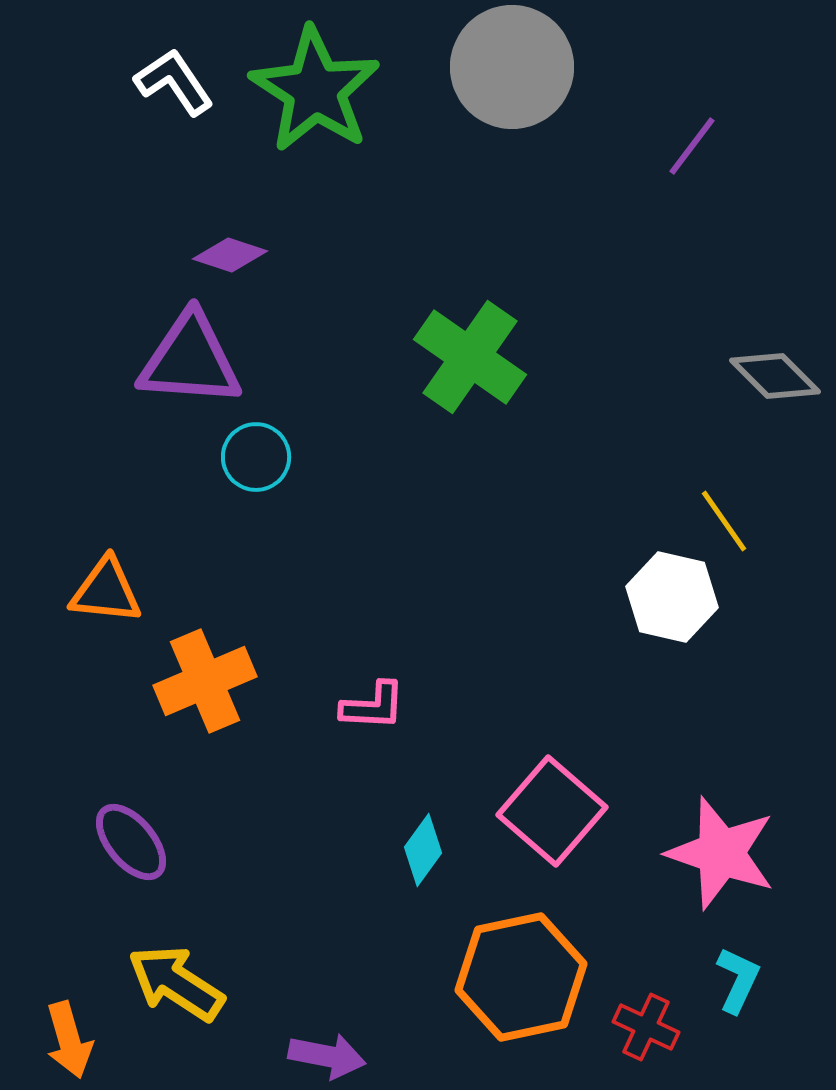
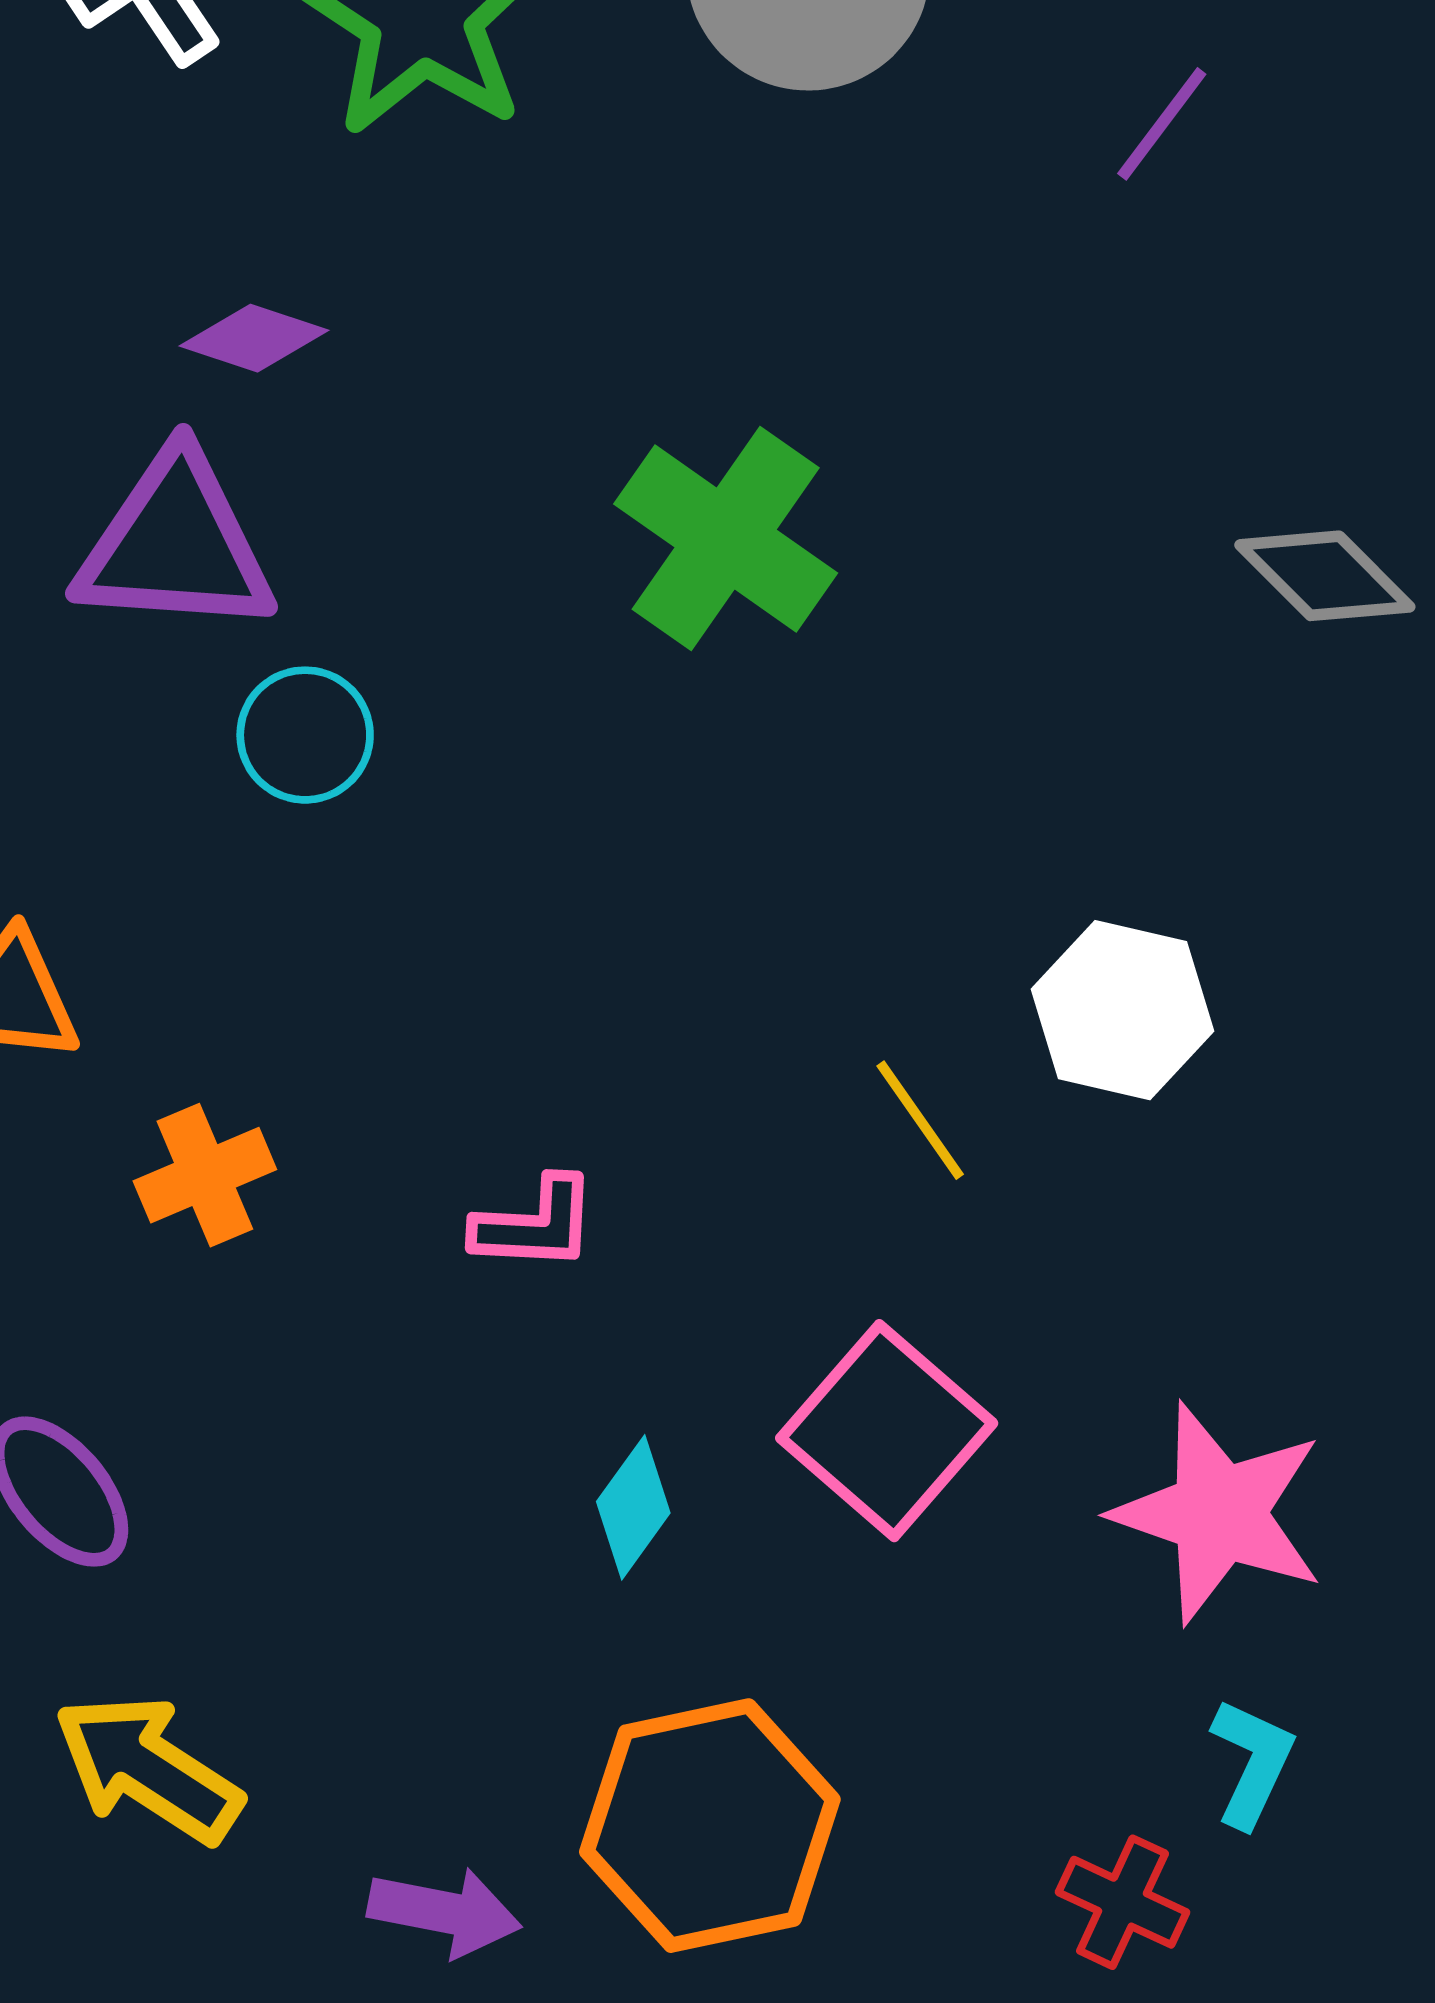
yellow line: (724, 521) -> (920, 1120), moved
orange cross: (205, 681) -> (205, 1175), size x0.7
orange hexagon: (521, 977) -> (710, 1826), moved
red cross: (646, 1027) -> (1123, 1902), moved

